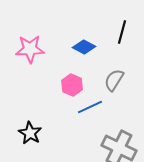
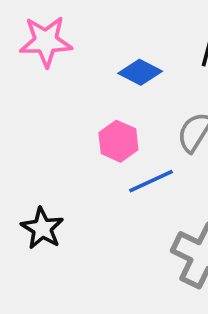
pink star: (30, 49) -> (46, 41), moved

